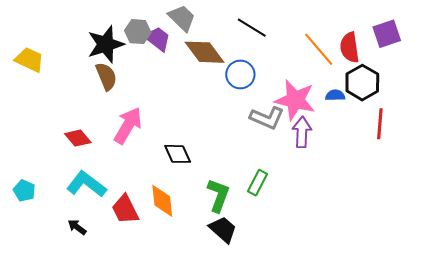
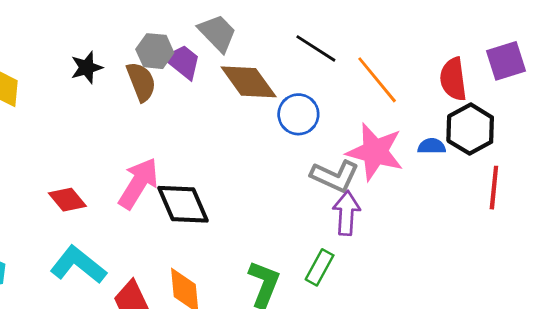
black star: (106, 44) -> (87, 67), moved, size x0.6
orange line: (319, 49) -> (377, 80), moved
brown semicircle: (106, 76) -> (141, 82), moved
purple arrow: (302, 132) -> (346, 213), moved
black diamond: (178, 154) -> (183, 204), moved, size x1.4

